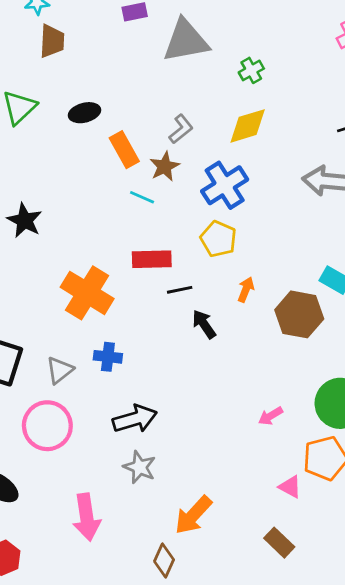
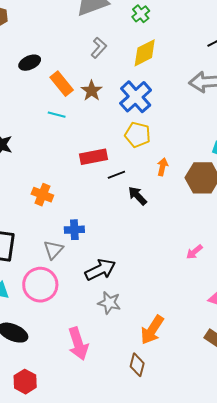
gray L-shape: (181, 129) -> (99, 48), moved
cyan line: (142, 197) -> (57, 115), moved
orange cross: (87, 293) -> (42, 195), moved, size x0.6
gray triangle: (60, 370) -> (53, 250), moved

